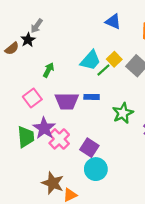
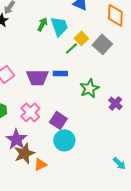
cyan trapezoid: (90, 60) -> (59, 26), moved, turned -60
green arrow: (48, 70) -> (42, 24), moved
purple star: (44, 128) -> (16, 139), moved
brown star: (53, 183) -> (24, 153), turned 30

